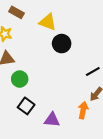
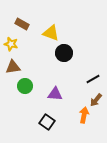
black square: (26, 106) -> (47, 122), moved
purple triangle: (52, 120) -> (55, 94), moved

